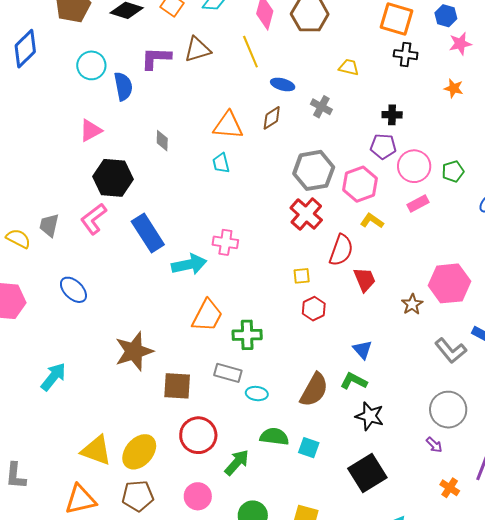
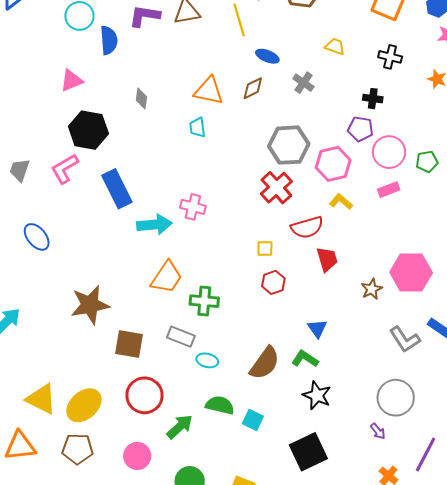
black cross: (406, 55) -> (390, 57), moved
red semicircle: (341, 250) -> (307, 227), turned 48

